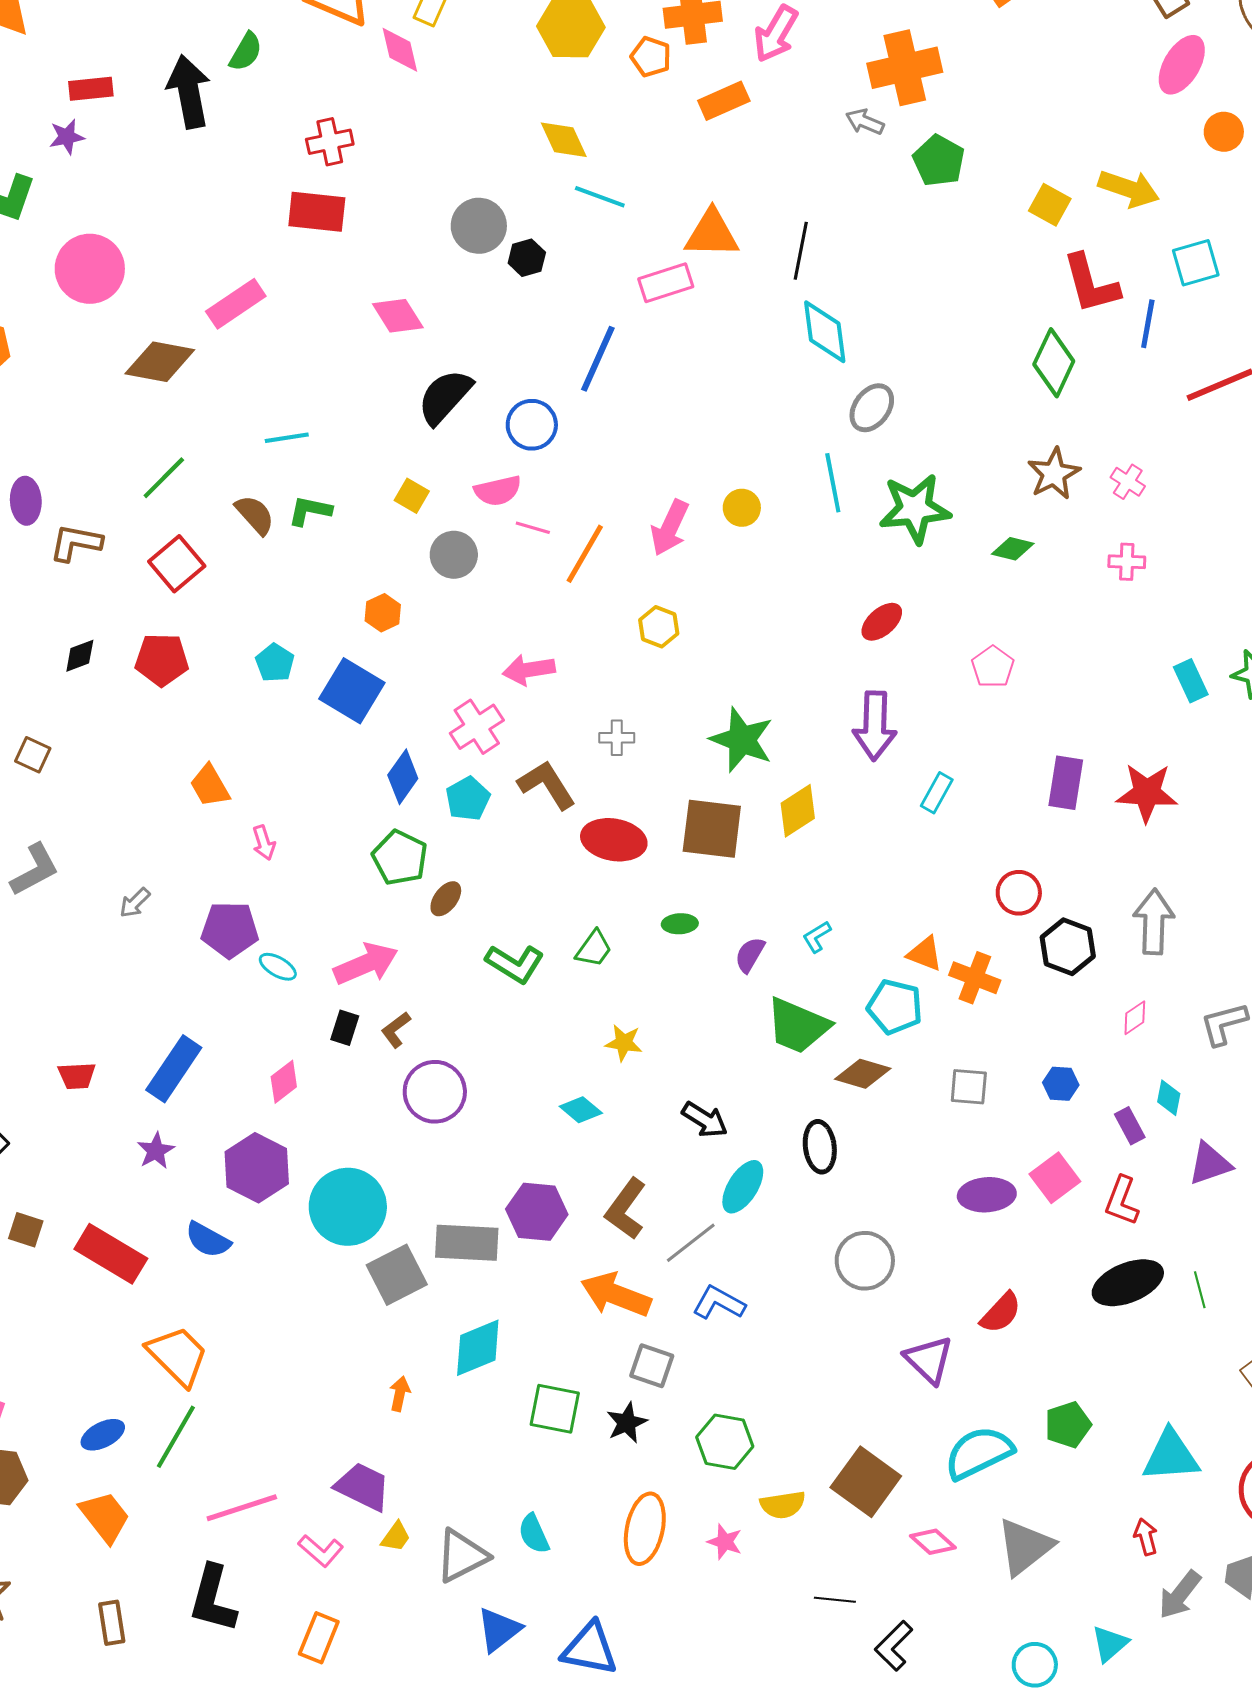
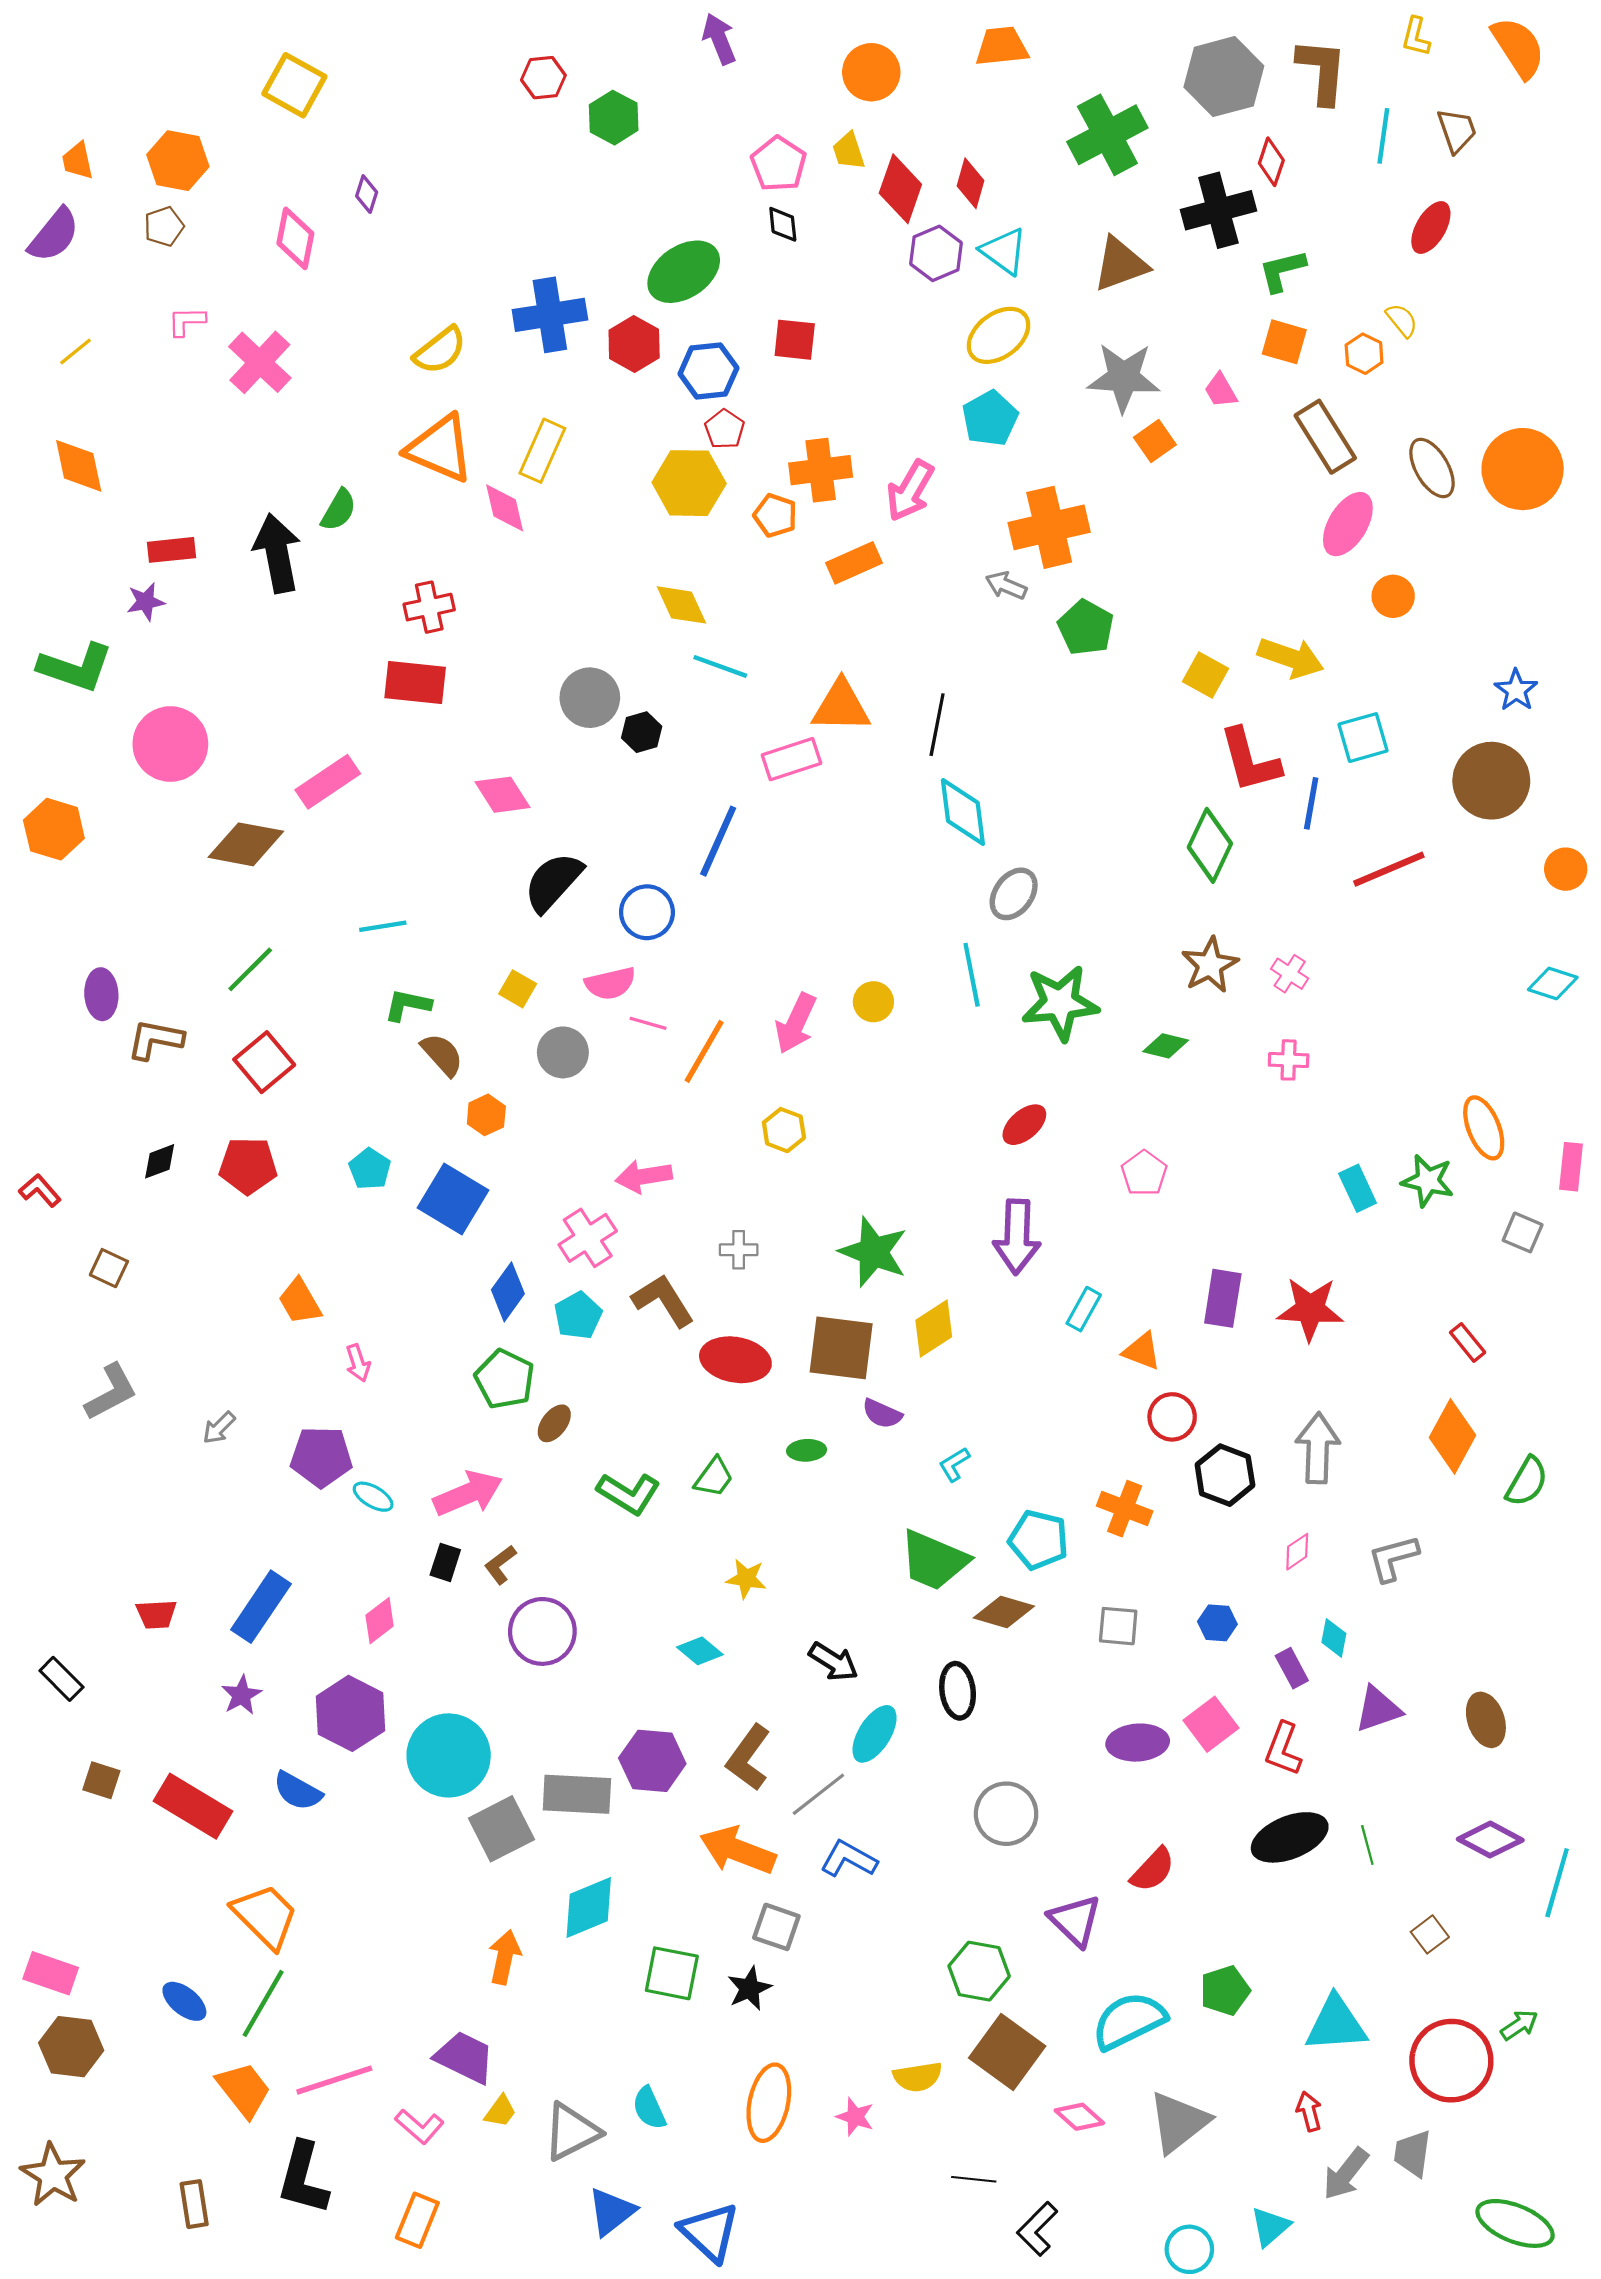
brown semicircle: (255, 515) -> (442, 1055), moved
orange triangle: (925, 954) -> (1142, 1351), moved
purple semicircle: (750, 955) -> (882, 1414), moved, turned -96
orange arrow: (400, 1394) -> (505, 1957), size x1.4
blue ellipse: (103, 1435) -> (184, 2001), turned 66
green hexagon: (725, 1442) -> (979, 1971), moved
orange trapezoid: (105, 1517) -> (244, 2090), moved
blue triangle: (590, 1649) -> (710, 2232), turned 32

